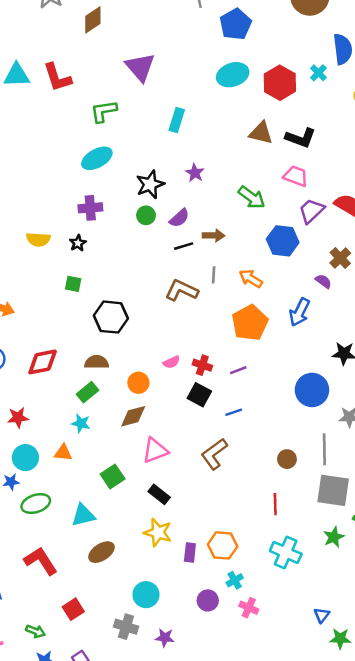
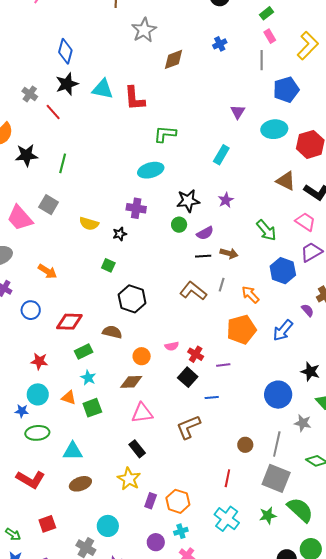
purple triangle: (140, 67) -> (238, 112), moved, size x0.6
green rectangle: (87, 392) -> (84, 351), moved
green square: (113, 476) -> (92, 408), moved
red L-shape: (41, 561) -> (30, 479), turned 140

